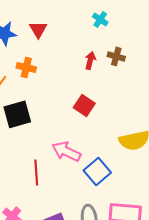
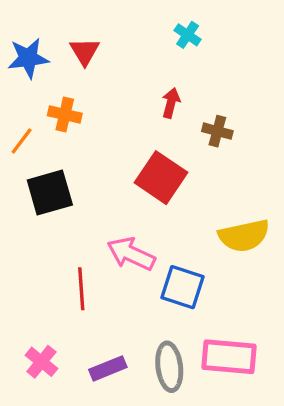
brown cross: (116, 56) -> (217, 131), moved
red square: (84, 105) -> (161, 178), size x1.4
blue square: (97, 171) -> (183, 287), turned -32

